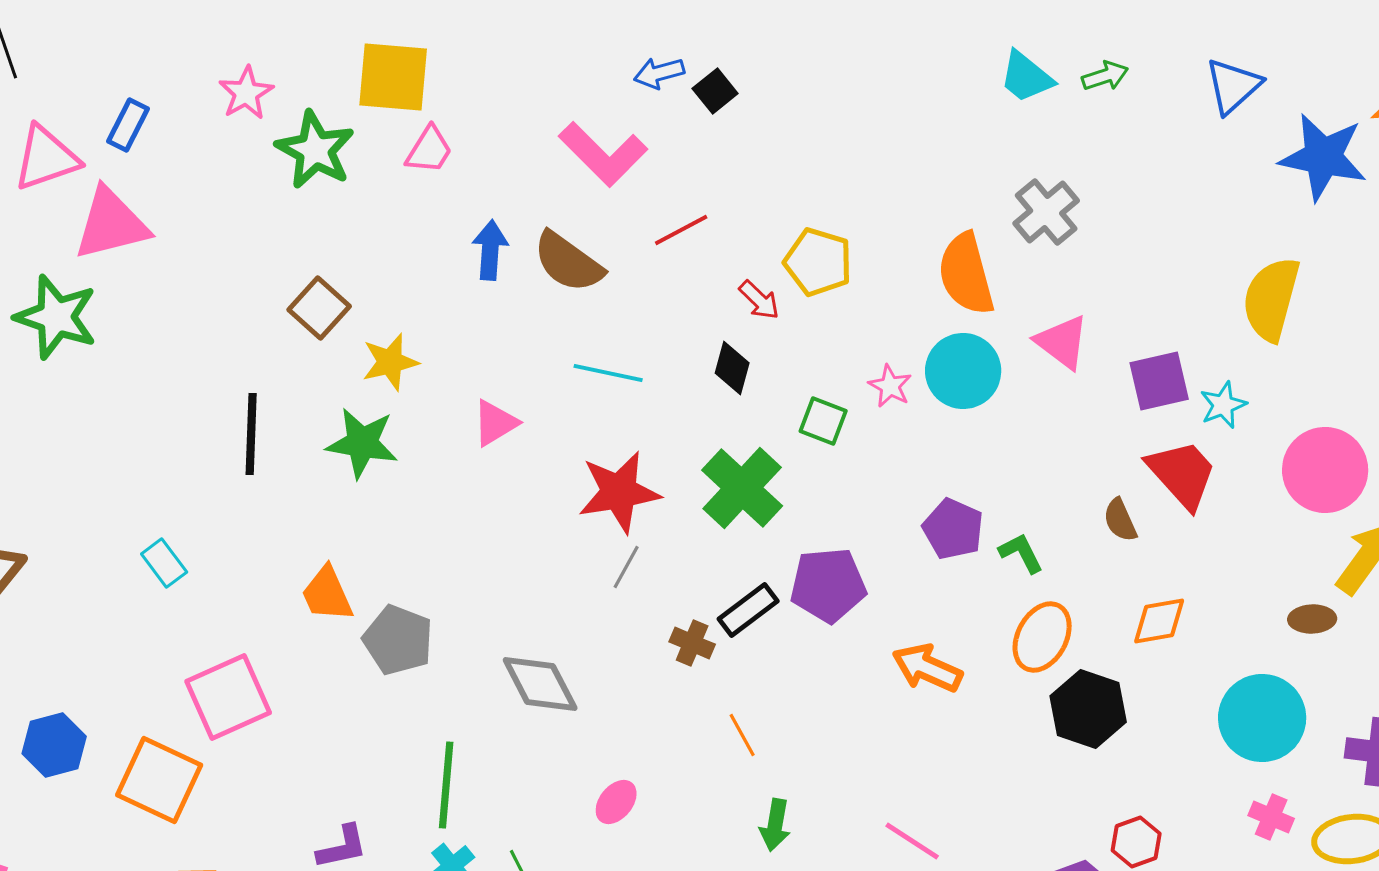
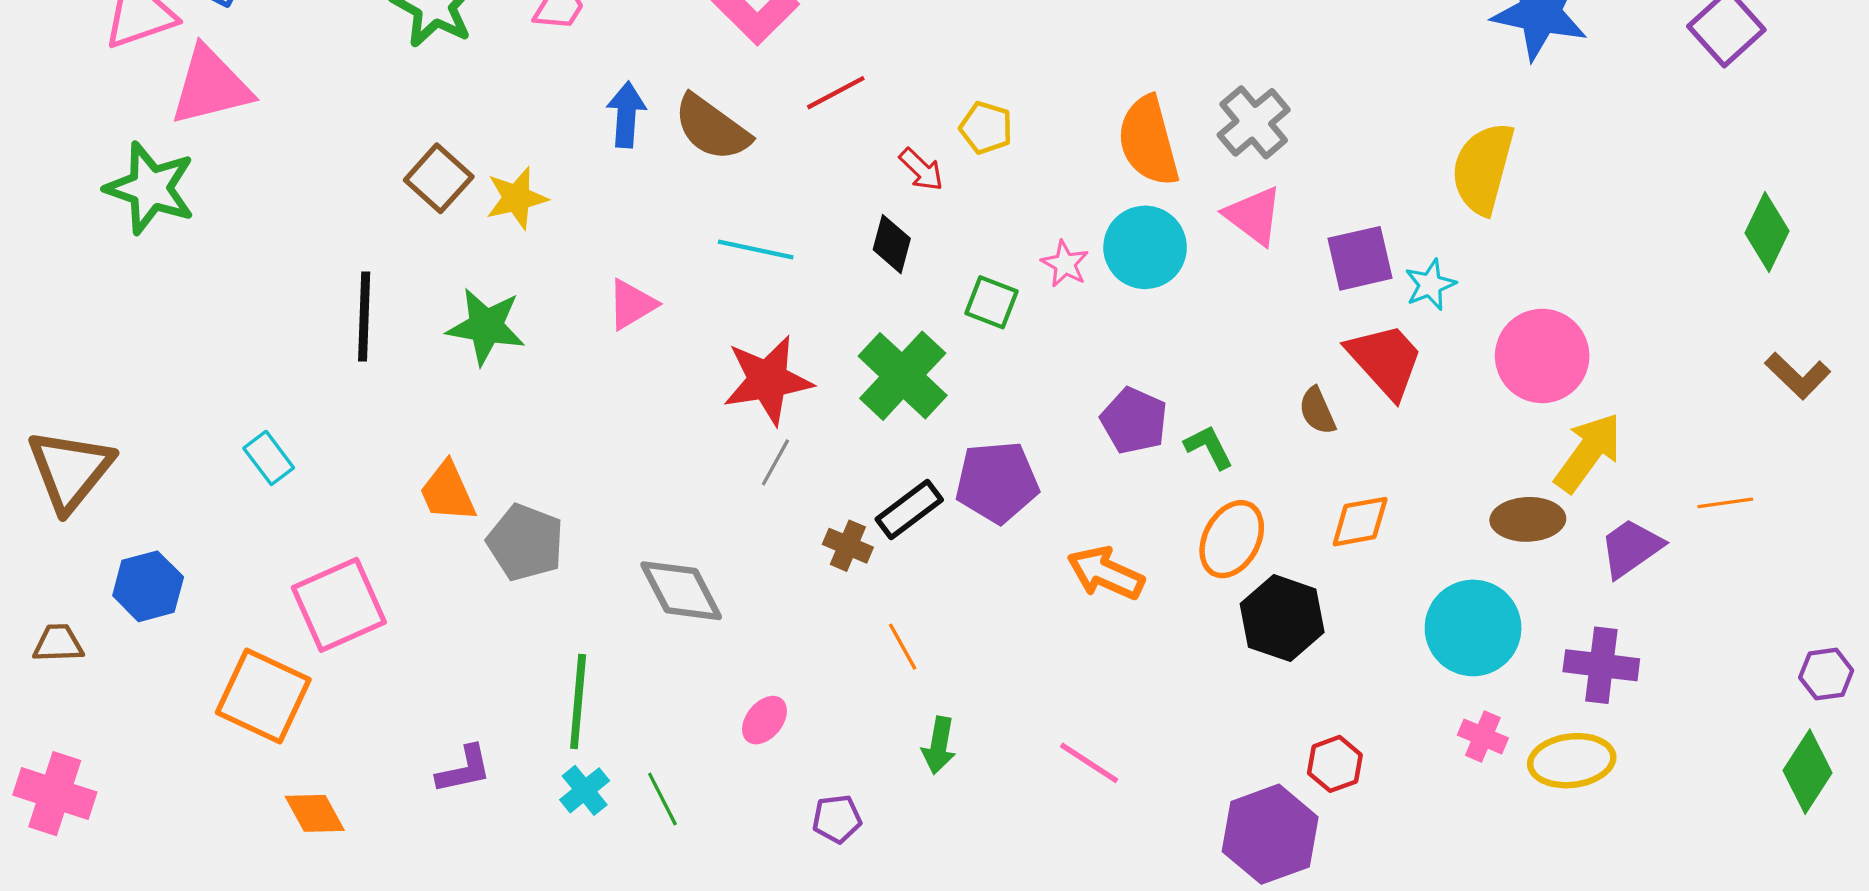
gray cross: (1046, 212) -> (1254, 122), moved
yellow pentagon: (818, 262) -> (986, 128), size x0.7
yellow star: (390, 362) -> (517, 198), moved
brown ellipse: (1312, 619) -> (1528, 519), size x1.4
blue hexagon: (54, 745) -> (148, 586), moved

